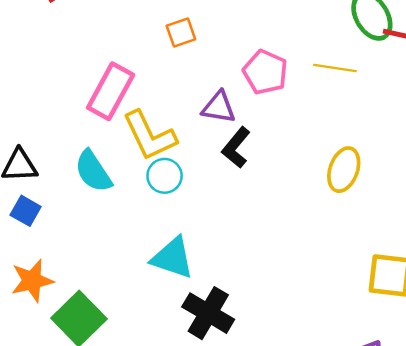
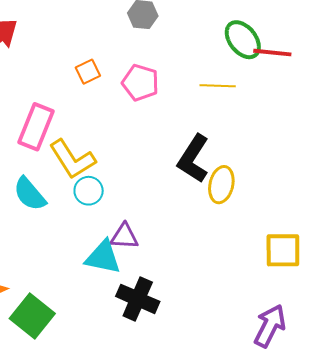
pink pentagon: (265, 72) -> (140, 83), moved
purple triangle: (219, 107) -> (124, 236), moved
black L-shape: (236, 148) -> (193, 159), moved, size x1.4
yellow ellipse: (344, 170) -> (221, 185), moved

